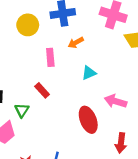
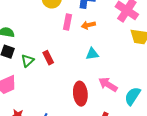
pink rectangle: (50, 57) -> (68, 22), moved
green triangle: (22, 110) -> (28, 61), moved

